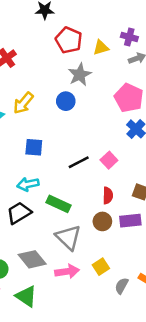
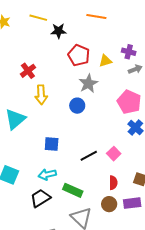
yellow arrow: (23, 103) -> (41, 95), moved, turned -42

